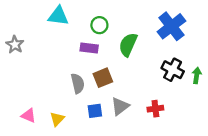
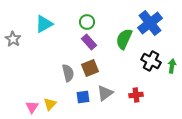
cyan triangle: (58, 16) -> (44, 24), moved, turned -36
green semicircle: (128, 45) -> (124, 39), moved
purple rectangle: (89, 48) -> (89, 42), moved, turned 42
pink triangle: (29, 115) -> (32, 107), moved, turned 40

